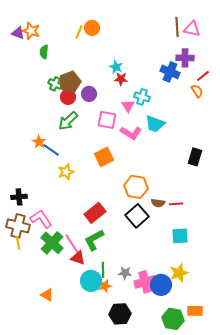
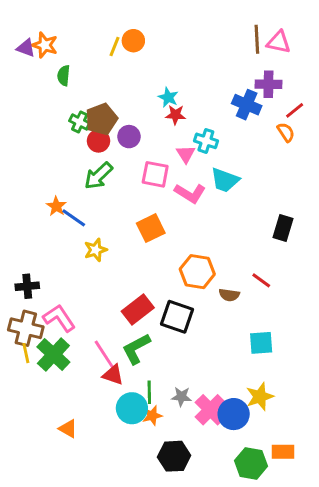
red line: (176, 204) -> (261, 280), moved, turned 40
black square: (137, 216) -> (177, 317), moved, turned -30
green cross: (52, 243) -> (53, 354), moved
pink cross: (145, 282) -> (210, 410), turned -30

